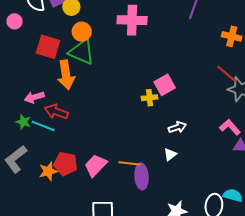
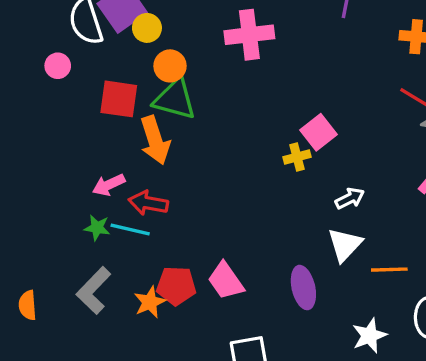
white triangle: (170, 154) -> (345, 245), size x1.6
orange line: (129, 163) -> (389, 270), moved
pink trapezoid: (96, 165) -> (226, 281), turned -70

